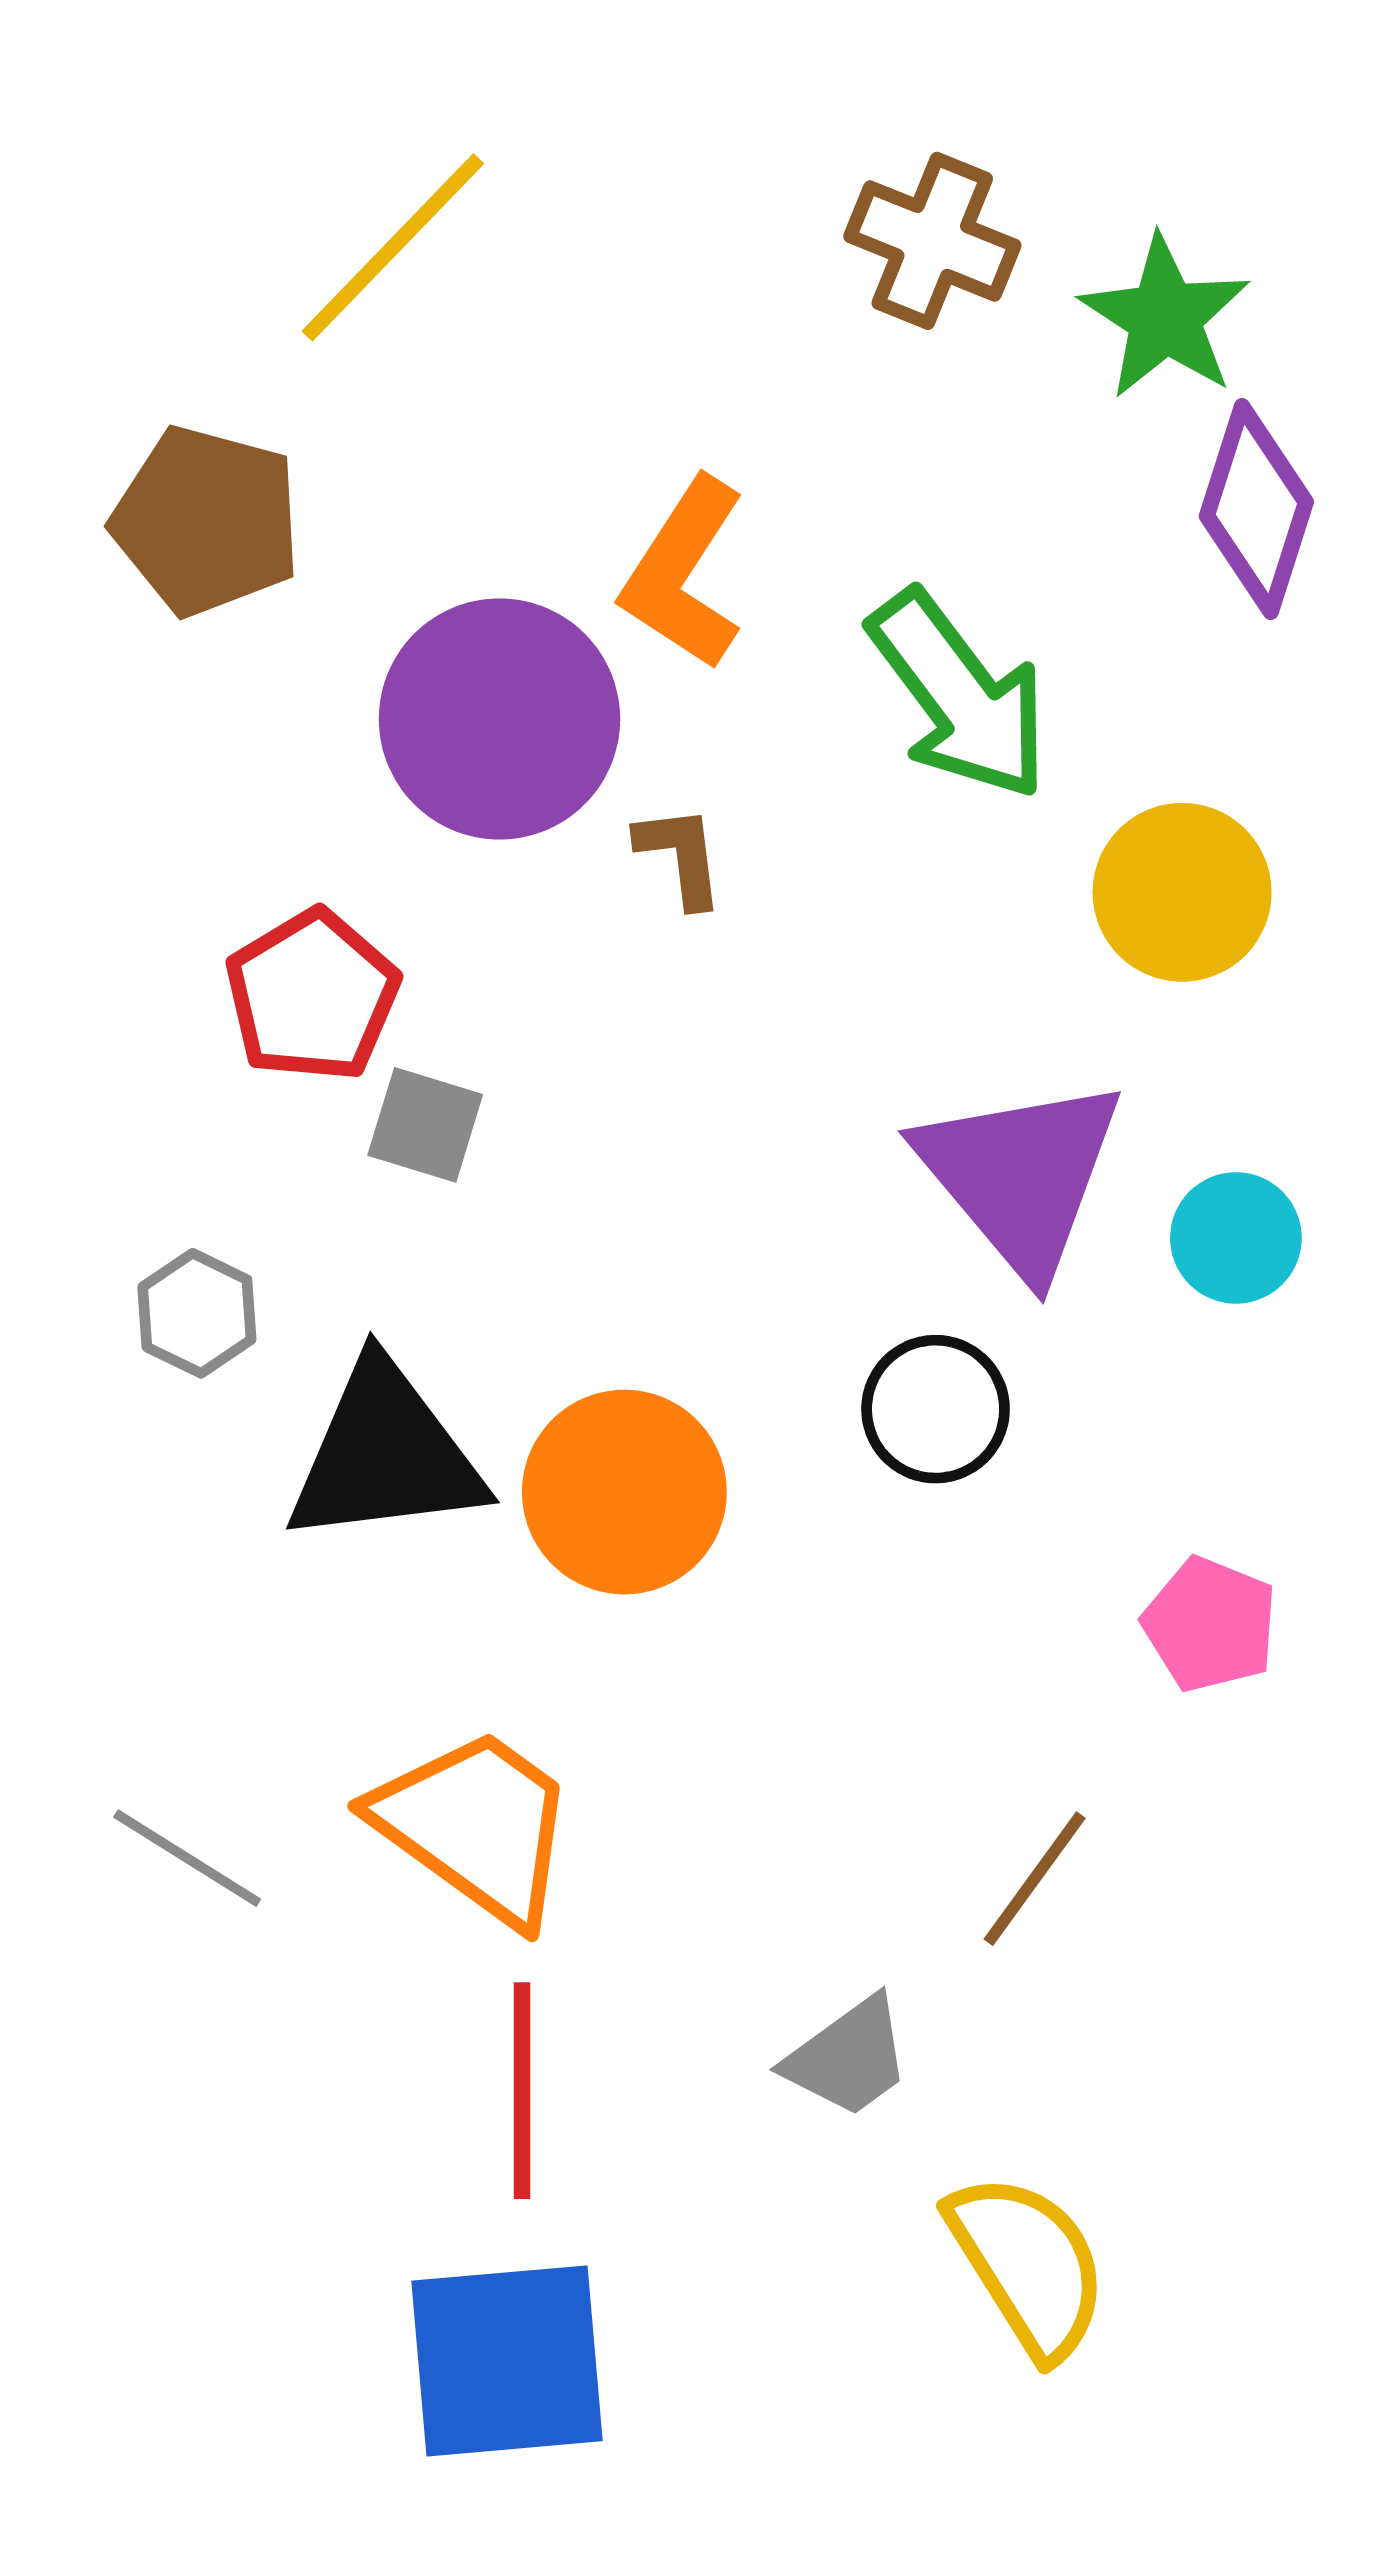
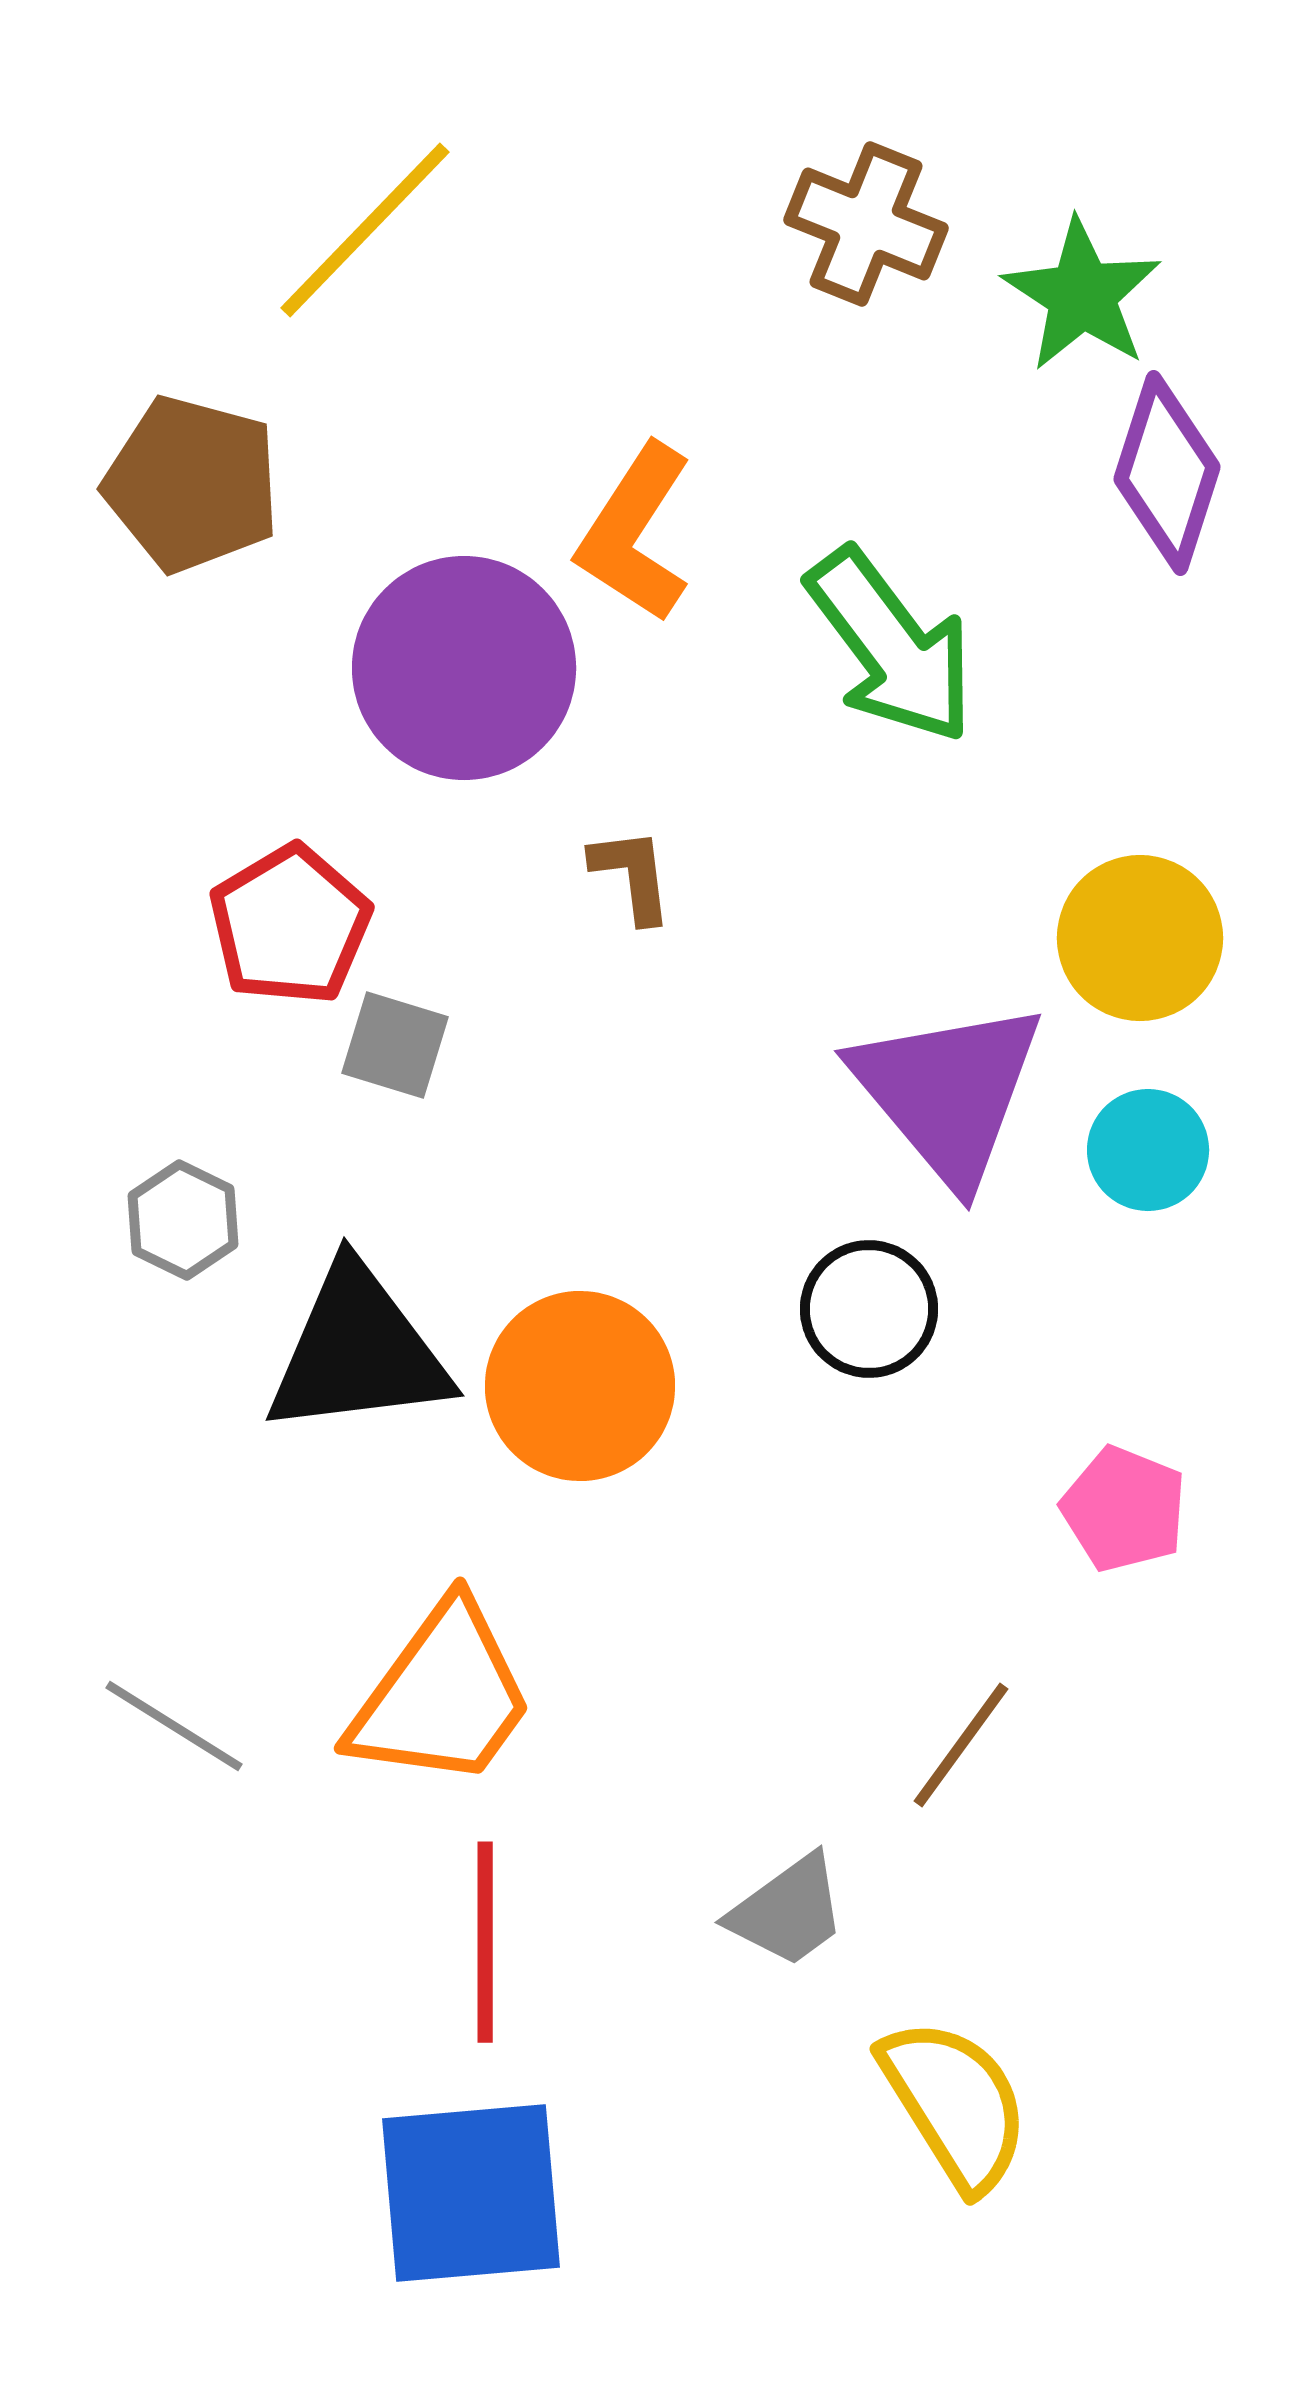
brown L-shape: (680, 856) -> (632, 875), moved
yellow circle: (1182, 892) -> (1140, 938), moved
orange trapezoid: (476, 1826) -> (442, 1696), turned 90

